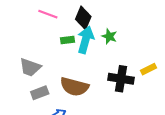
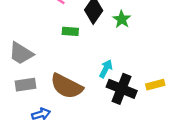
green star: (109, 36) -> (122, 19), moved
cyan arrow: (86, 40) -> (106, 69), moved, size x0.6

